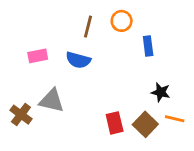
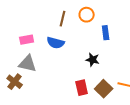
black star: (161, 92) -> (93, 60), moved
gray triangle: (52, 101) -> (28, 64), moved

